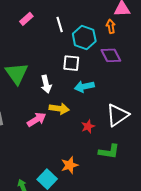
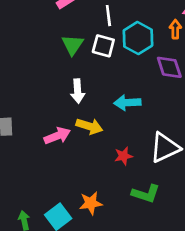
white square: (71, 63) -> (103, 46), moved
green triangle: (17, 73) -> (73, 45), moved, size x0.7

